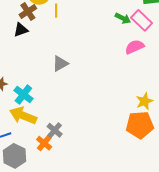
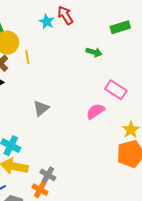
pink rectangle: (142, 20) -> (116, 90), moved
pink semicircle: (135, 47) -> (95, 111), moved

